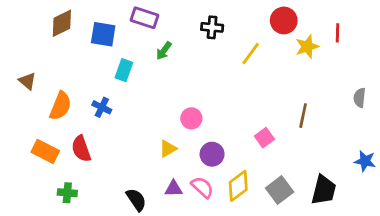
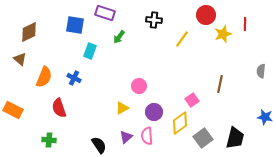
brown diamond: (62, 23) -> (29, 32), moved
orange rectangle: (45, 151) -> (13, 110), moved
yellow diamond: (238, 186) -> (180, 123), moved
pink semicircle: (202, 187) -> (147, 136), turned -138
purple triangle: (173, 189) -> (126, 137), turned -40

